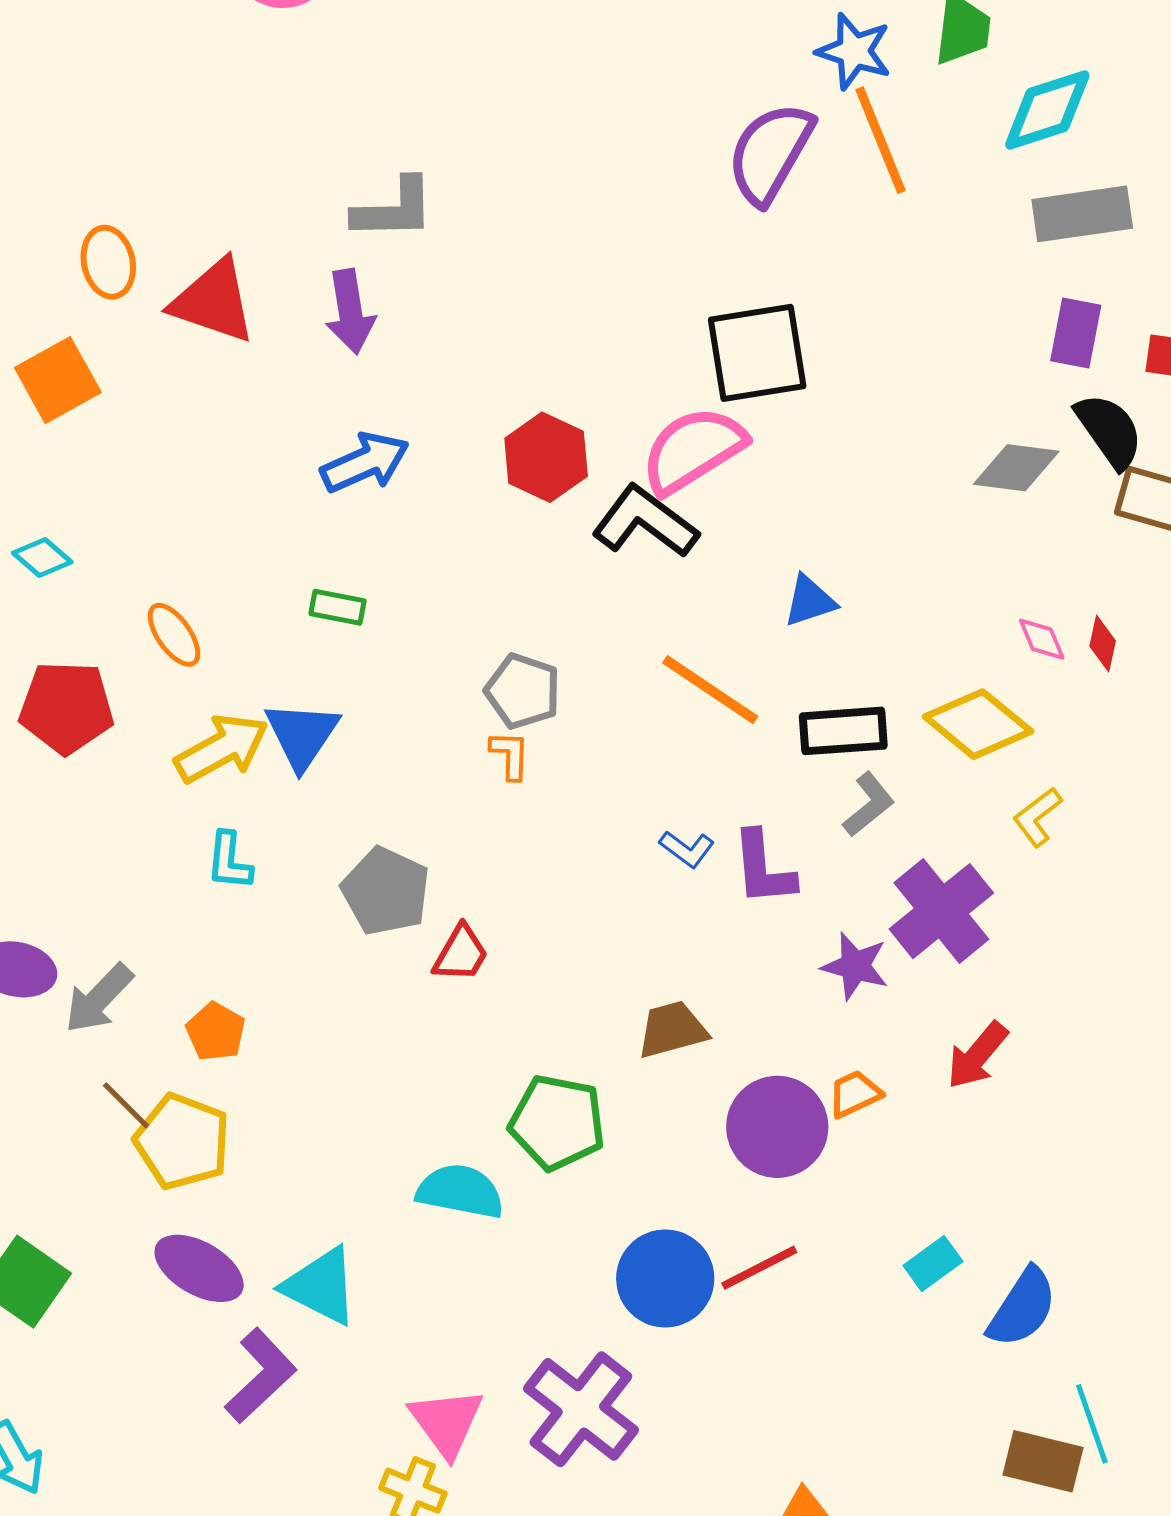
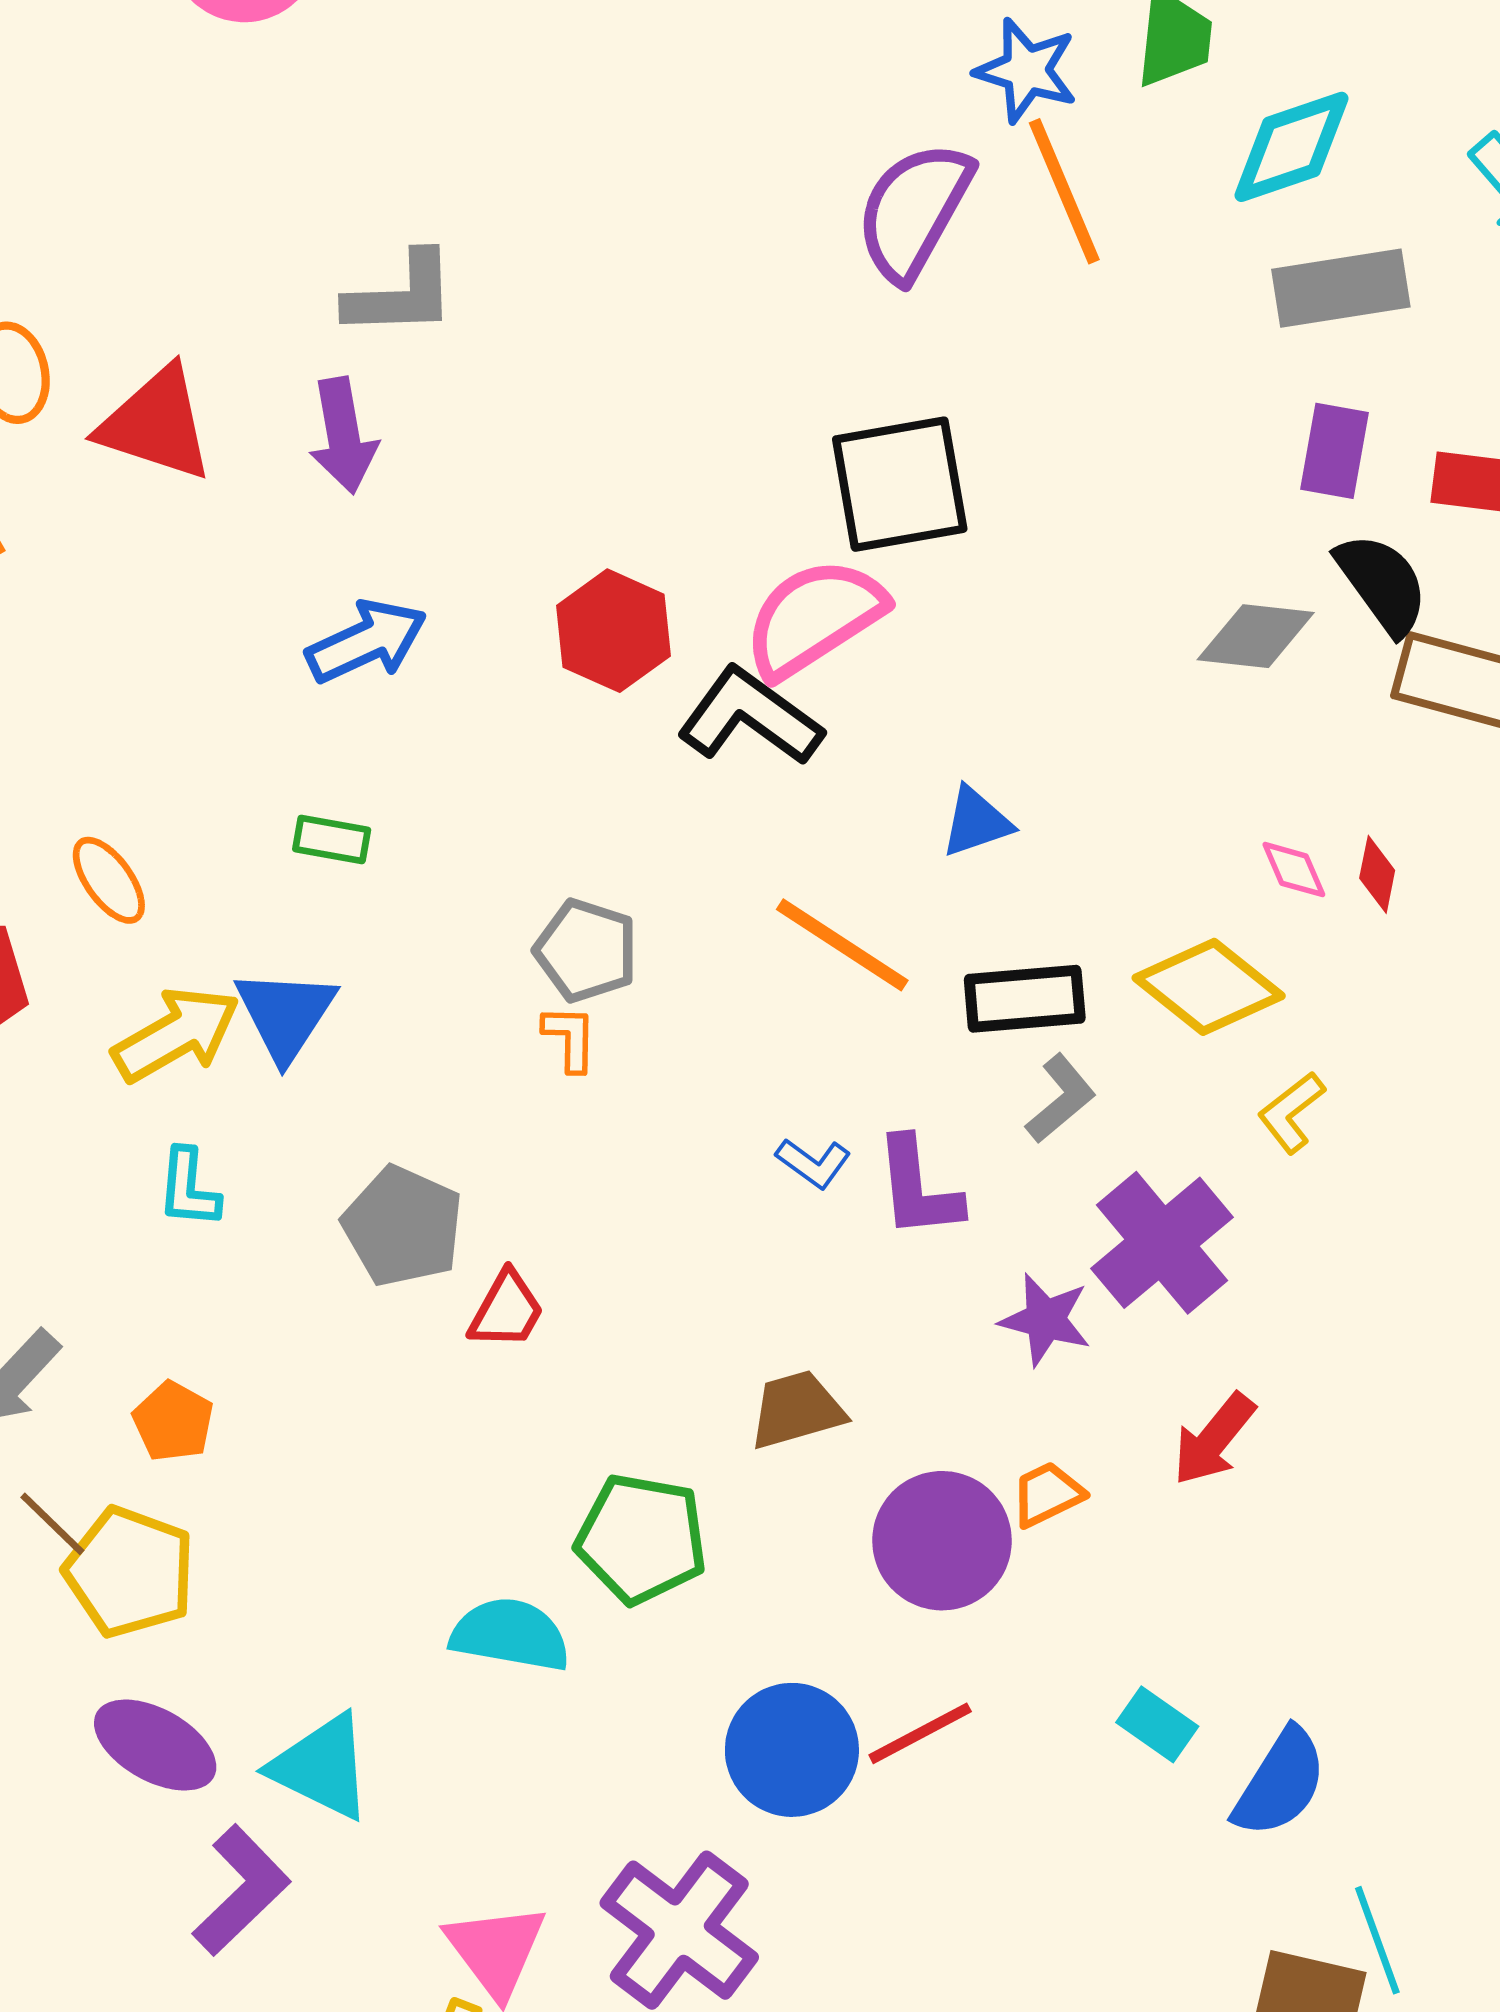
cyan rectangle: (933, 1264) -> (1157, 1724), turned 72

